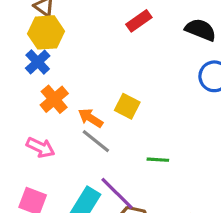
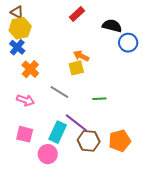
black semicircle: (201, 30) -> (112, 26), moved
yellow square: (127, 106) -> (76, 68), turned -35
orange arrow: (91, 118) -> (81, 56), moved

